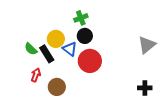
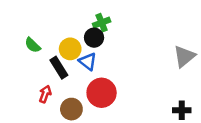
black circle: (85, 36) -> (94, 38), moved
green semicircle: (31, 49) -> (33, 45), moved
red circle: (90, 61) -> (102, 93), moved

